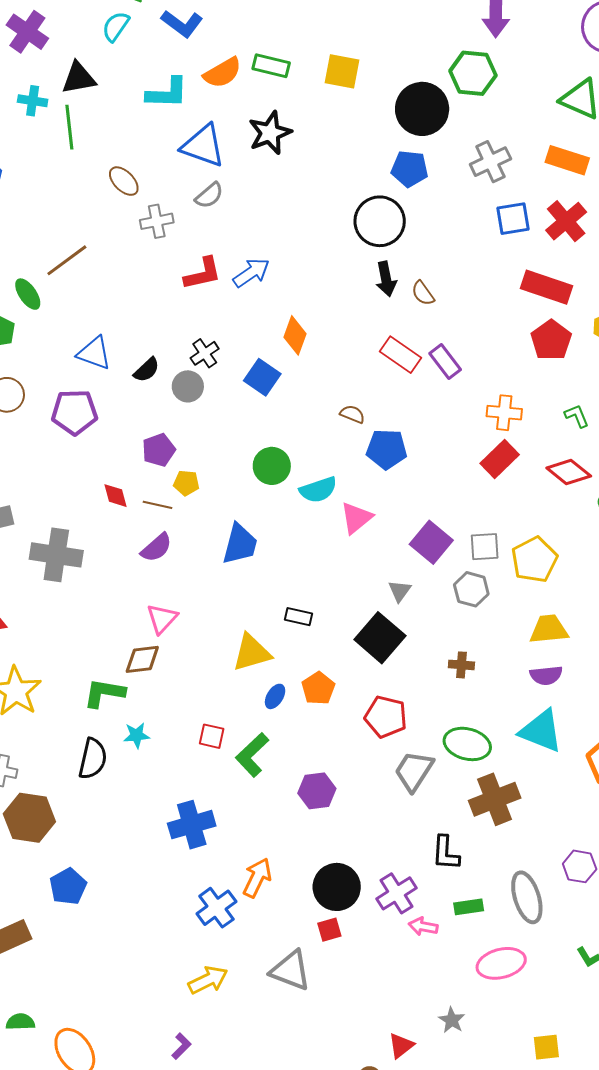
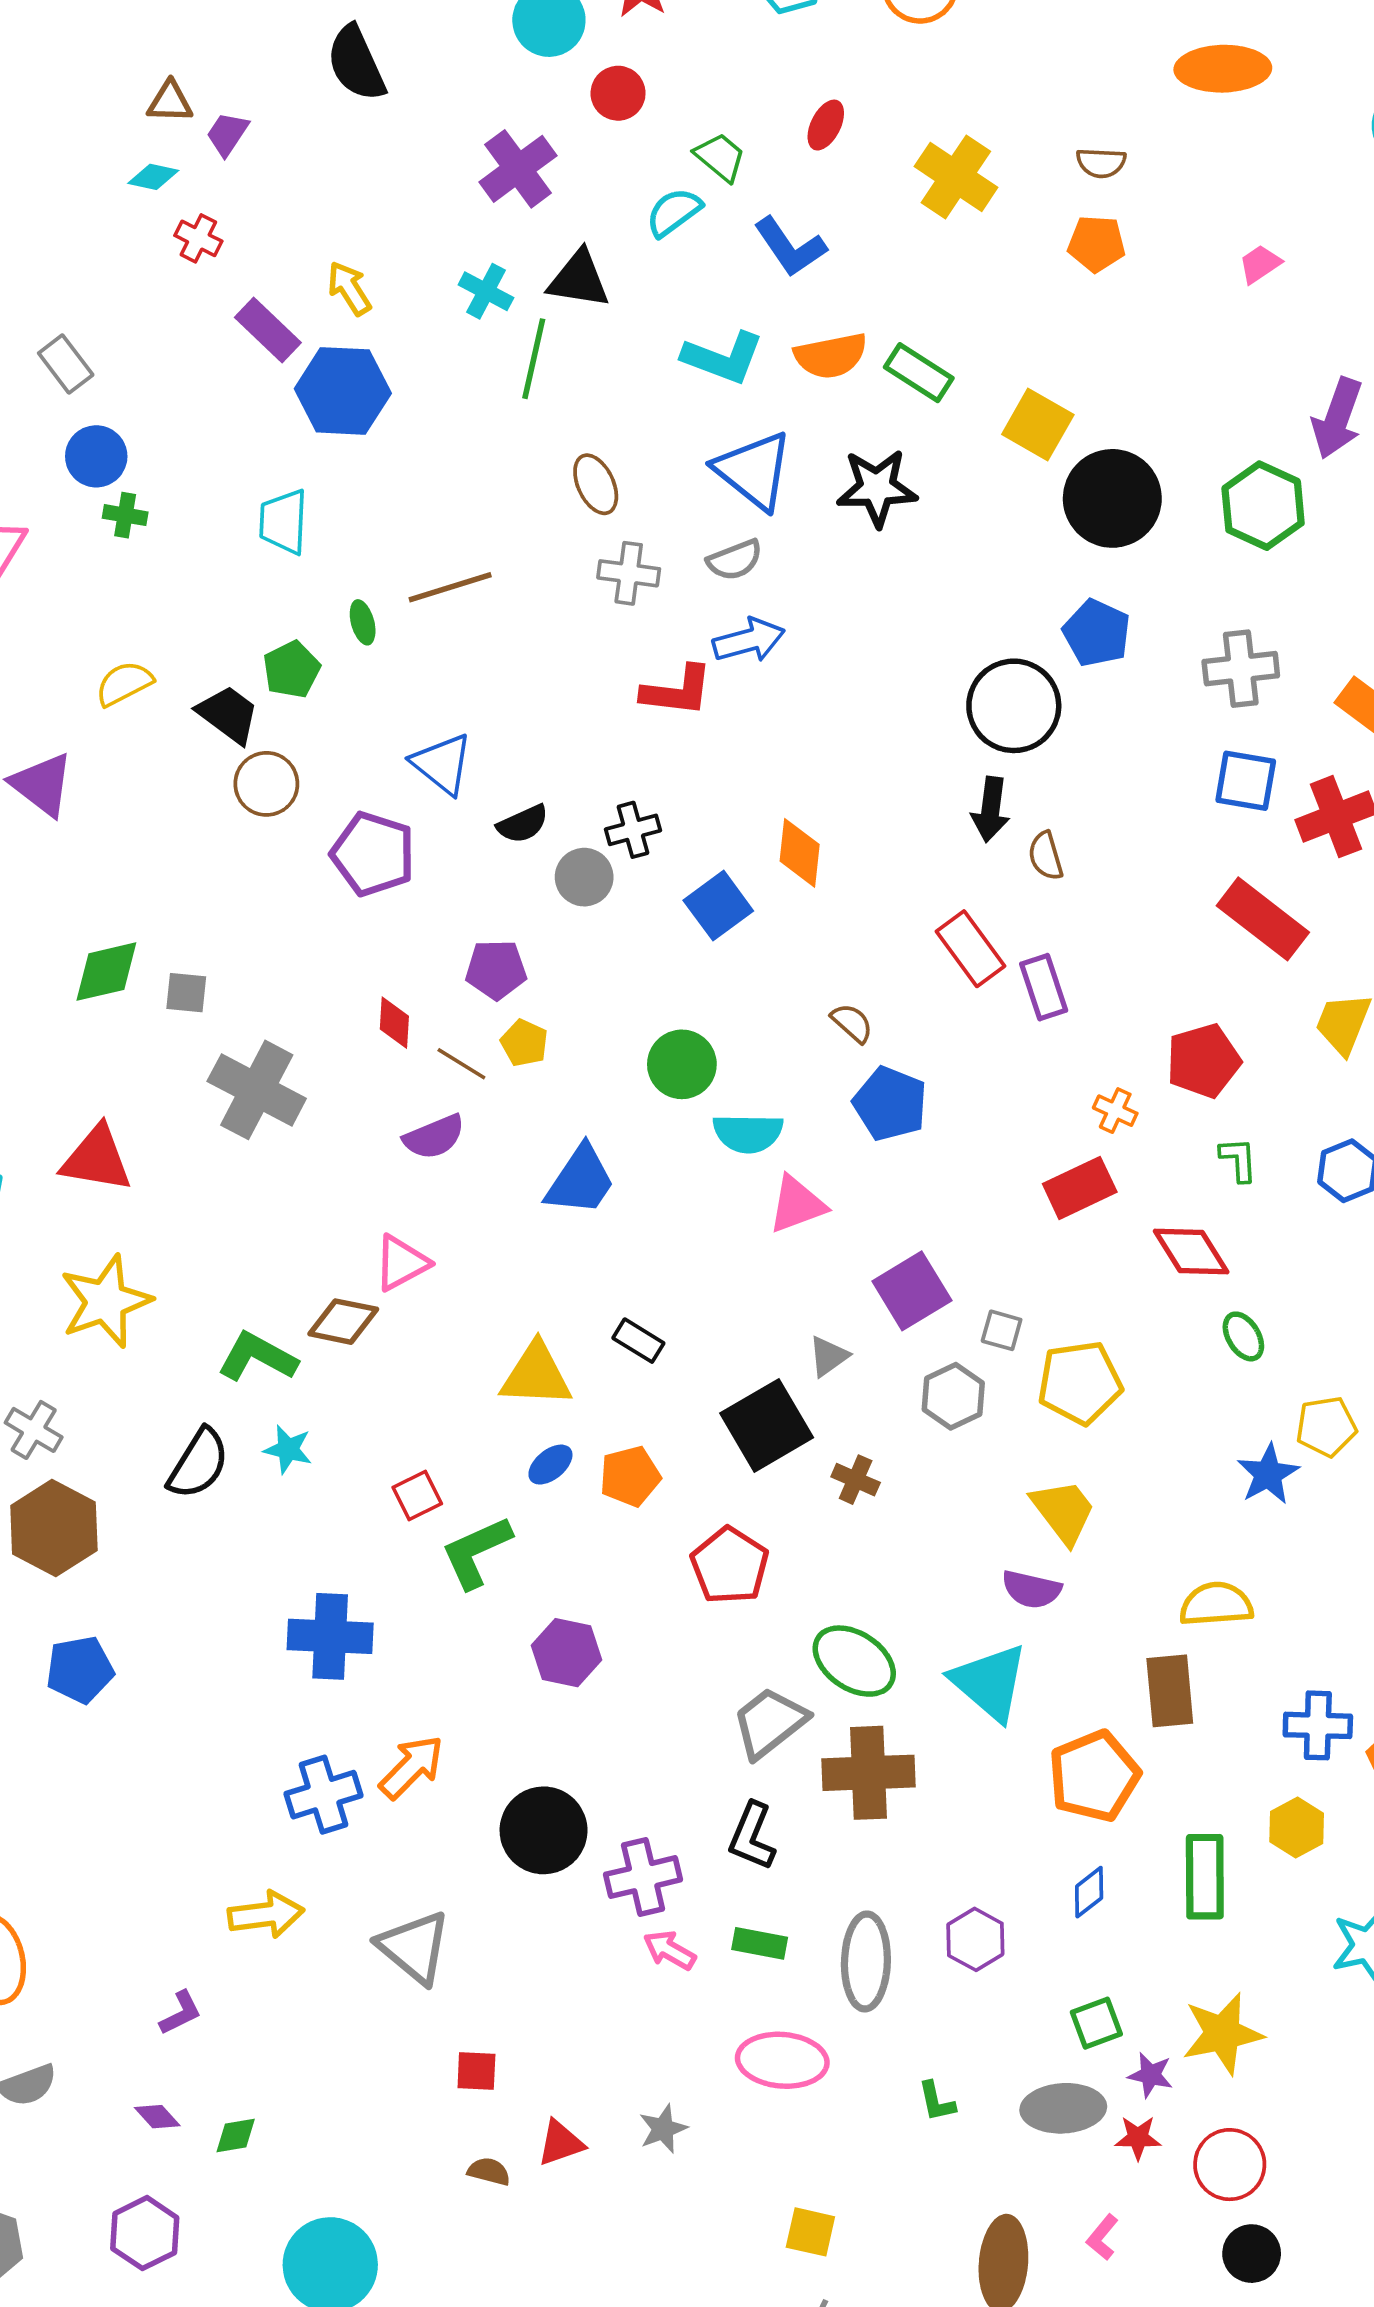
black circle: (422, 109) -> (1112, 498), moved
blue arrow: (251, 273) -> (749, 640), moved
green ellipse: (28, 294) -> (363, 622), size x0.7
orange diamond: (295, 335) -> (800, 853), turned -33
red pentagon: (551, 340) -> (1203, 1061), moved
orange cross: (504, 413) -> (1115, 1111), size x0.7
gray square: (485, 547) -> (1002, 1330), size x0.7
yellow trapezoid: (549, 629) -> (1063, 1511), turned 39
brown cross: (461, 665) -> (856, 1480), moved
red square: (212, 736) -> (417, 1496), turned 32
gray trapezoid: (414, 771) -> (770, 1723), moved
red square: (329, 930) -> (476, 2071), moved

